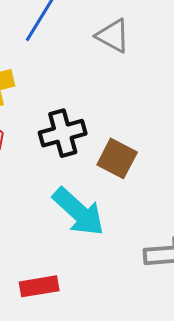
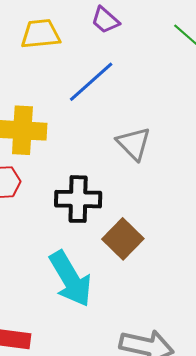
gray triangle: (113, 36) -> (134, 144), moved

